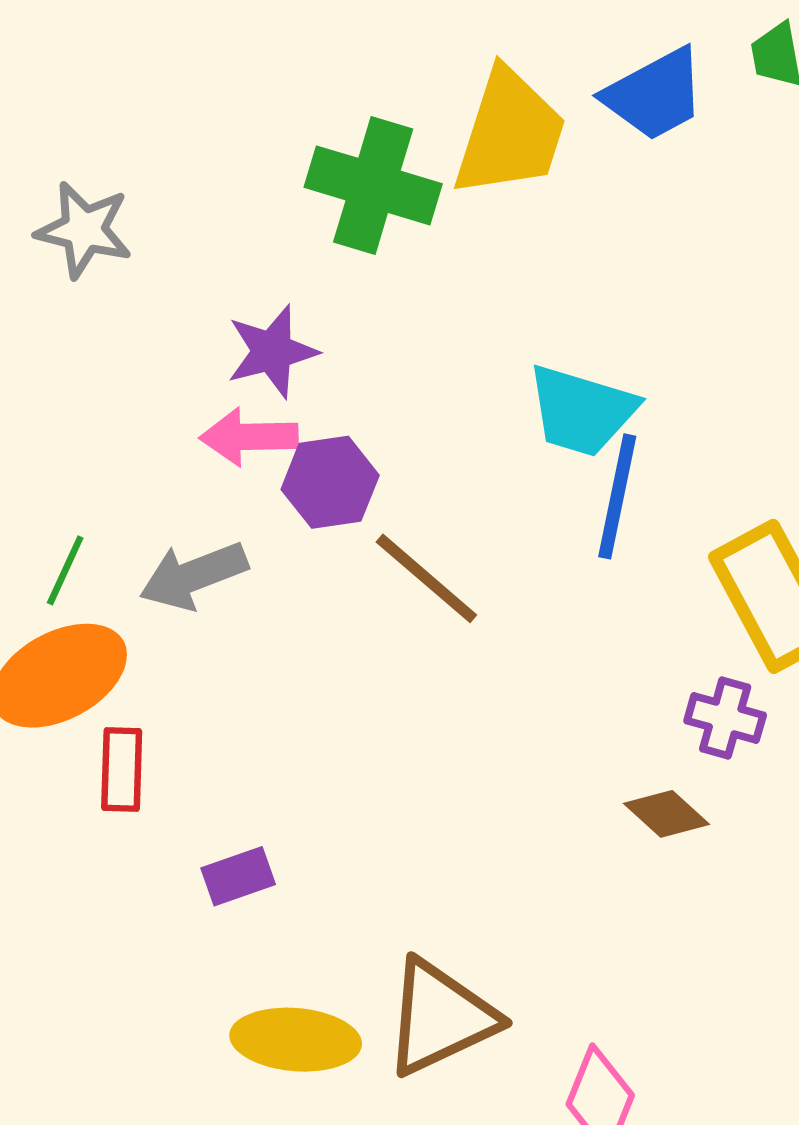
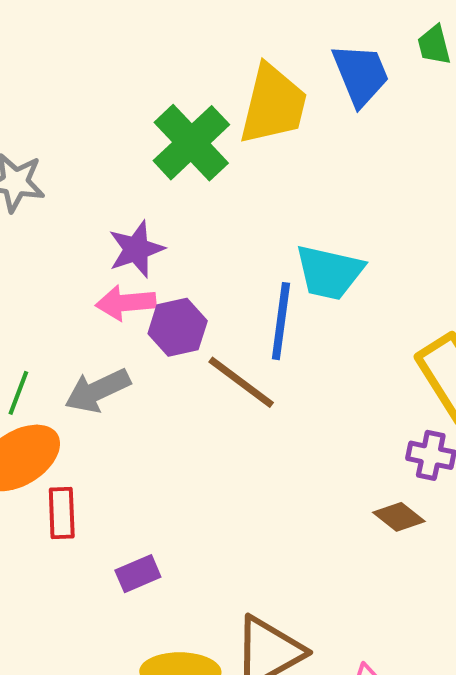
blue trapezoid: (655, 95) -> (361, 75), turned -80
green cross: (373, 185) -> (191, 143), turned 34
blue line: (617, 496) -> (281, 321), moved

